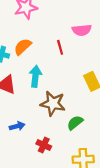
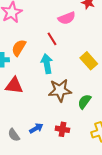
cyan arrow: (35, 76) -> (47, 64), moved
blue arrow: (17, 126) -> (36, 128), moved

